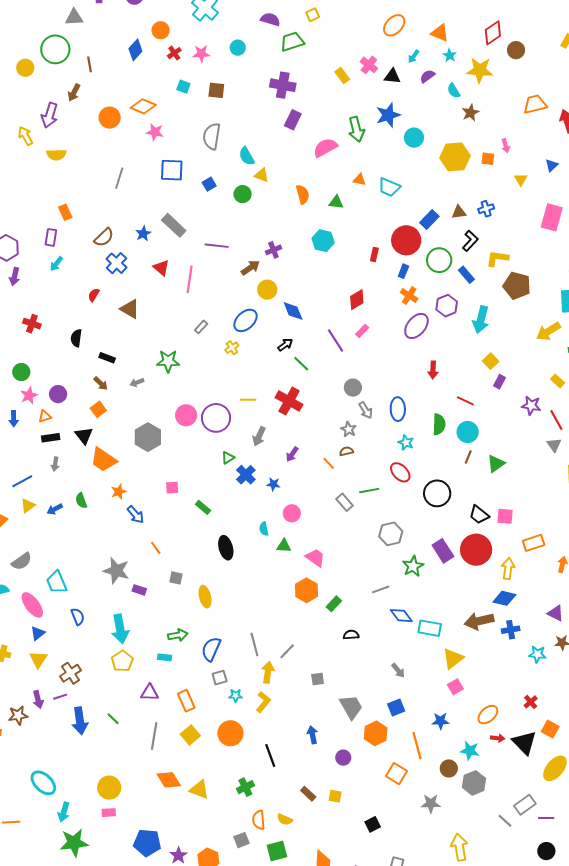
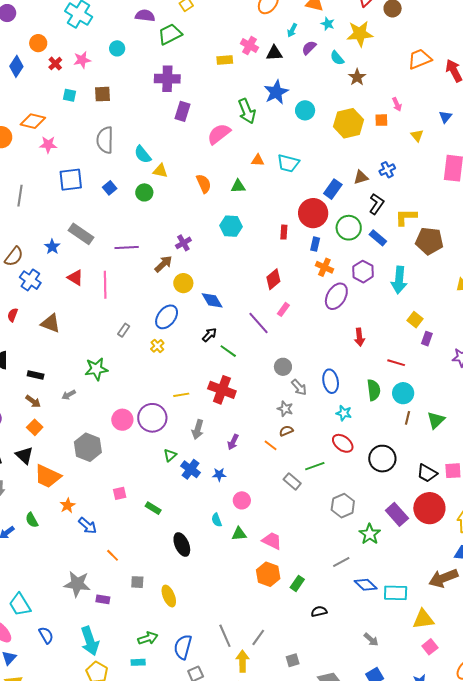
yellow rectangle: (342, 75) -> (225, 60), turned -49
yellow triangle: (453, 659) -> (423, 619), turned 40

